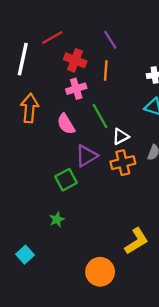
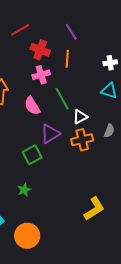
orange circle: (100, 272) -> (27, 236), moved

